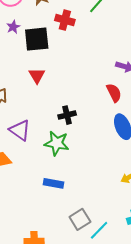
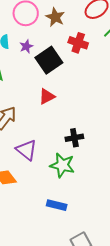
black square: (37, 39) -> (49, 60), turned -32
red triangle: (37, 76) -> (47, 97), turned 30

